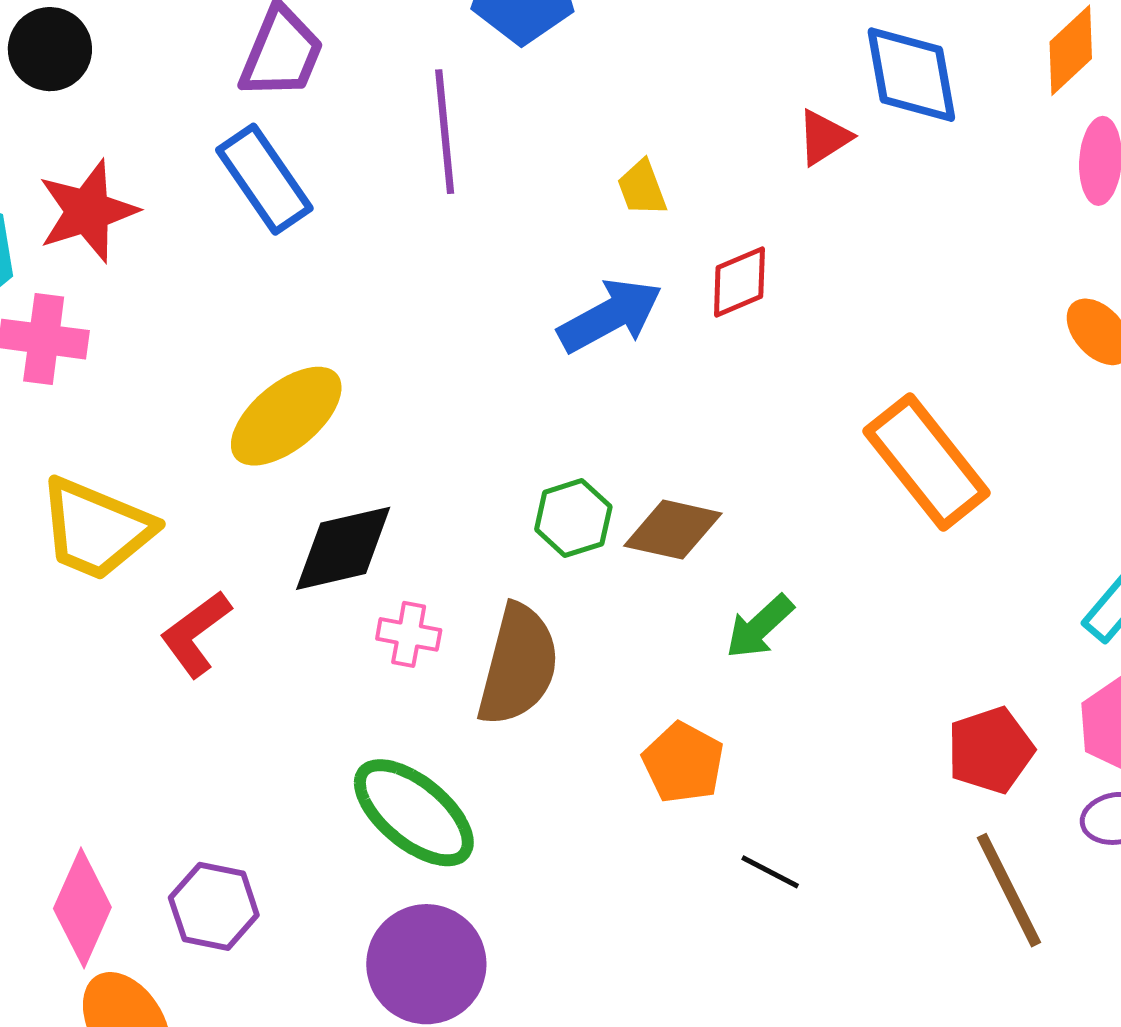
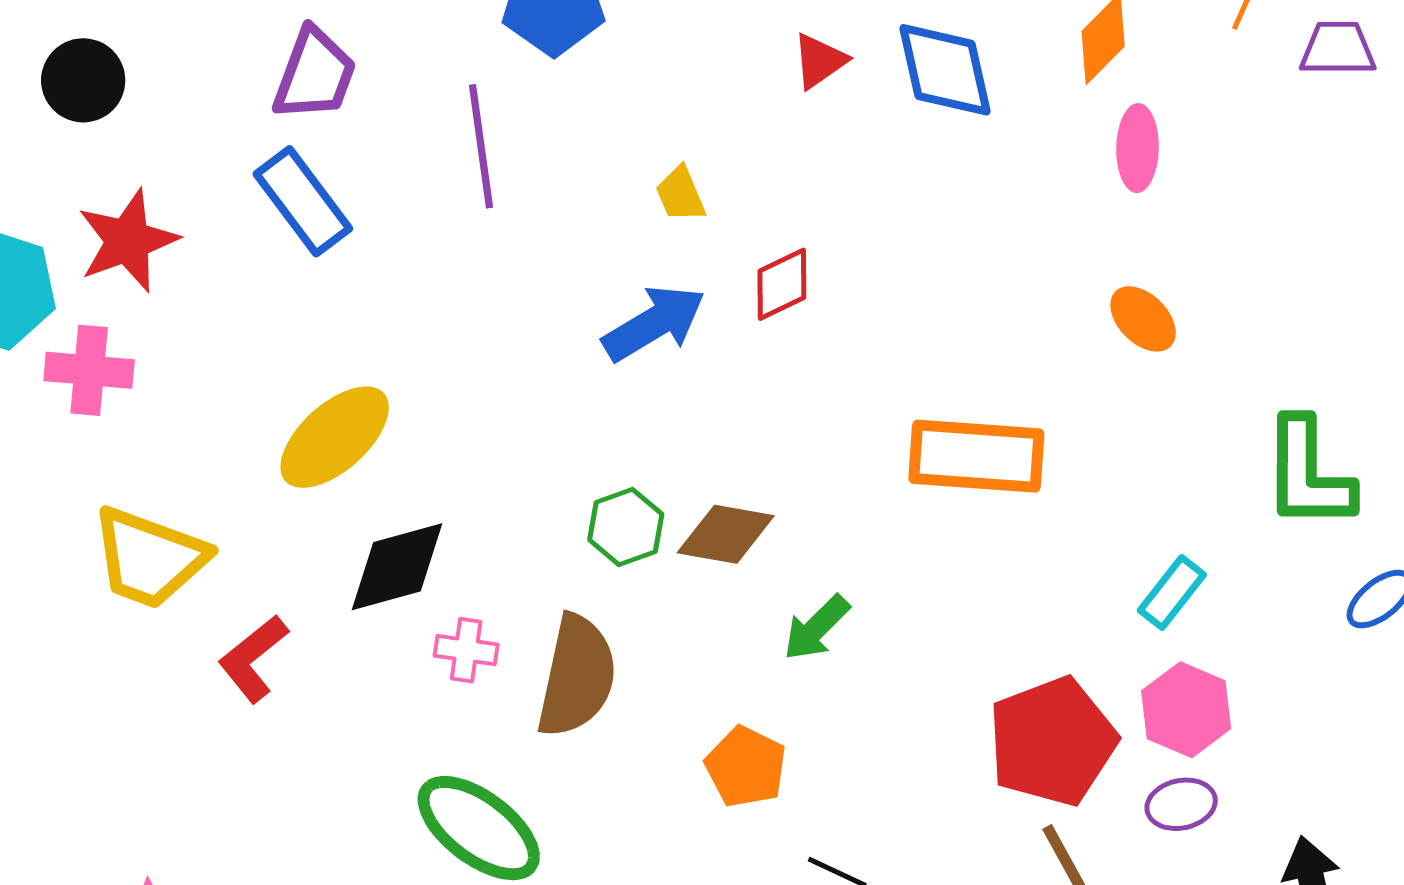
red triangle: (824, 137) -> (820, 61), moved
orange rectangle: (927, 462) -> (976, 456), turned -45
red pentagon: (990, 750) -> (1052, 741), size x1.5

